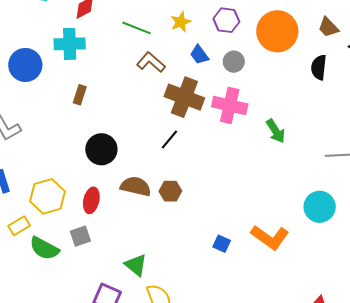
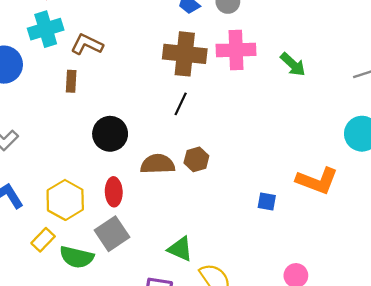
brown L-shape: (151, 62) -> (87, 44), moved
gray square: (80, 236) -> (112, 234), size x1.4

